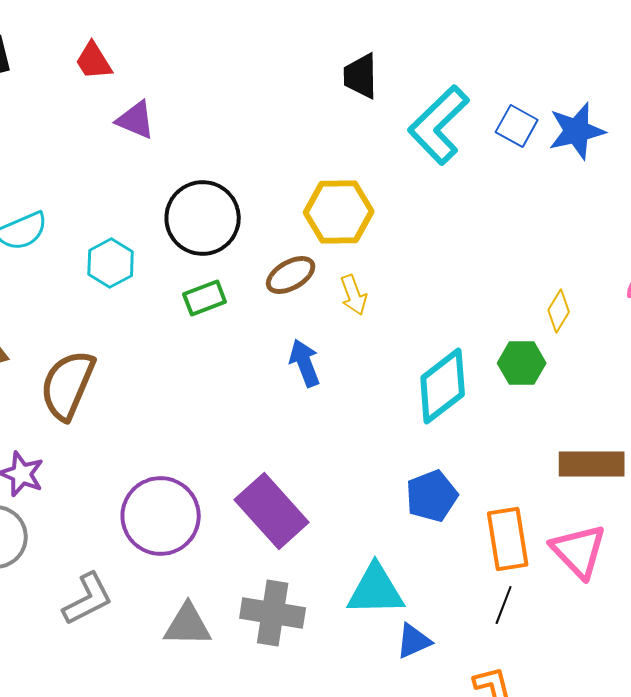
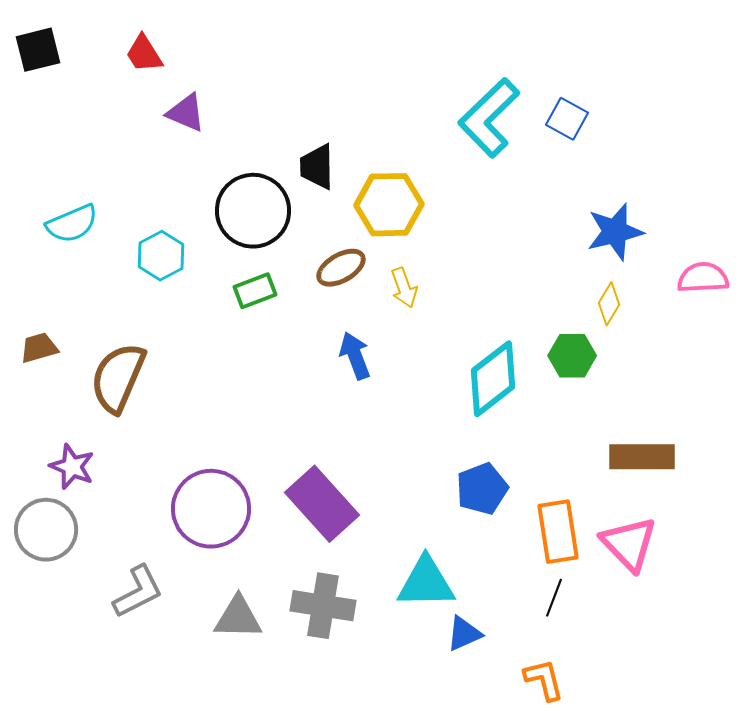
black trapezoid: (361, 76) -> (317, 167), moved
blue star: (577, 131) -> (615, 232), moved

